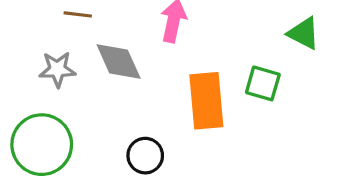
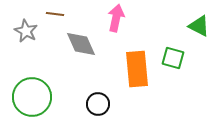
gray star: (57, 69) -> (26, 31), moved, turned 30

